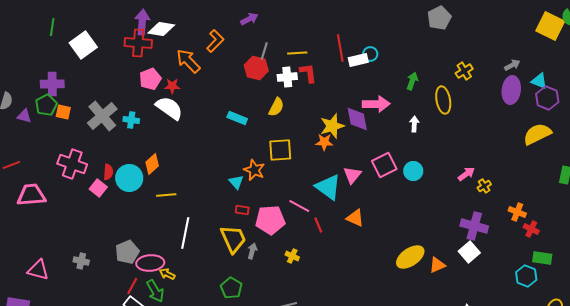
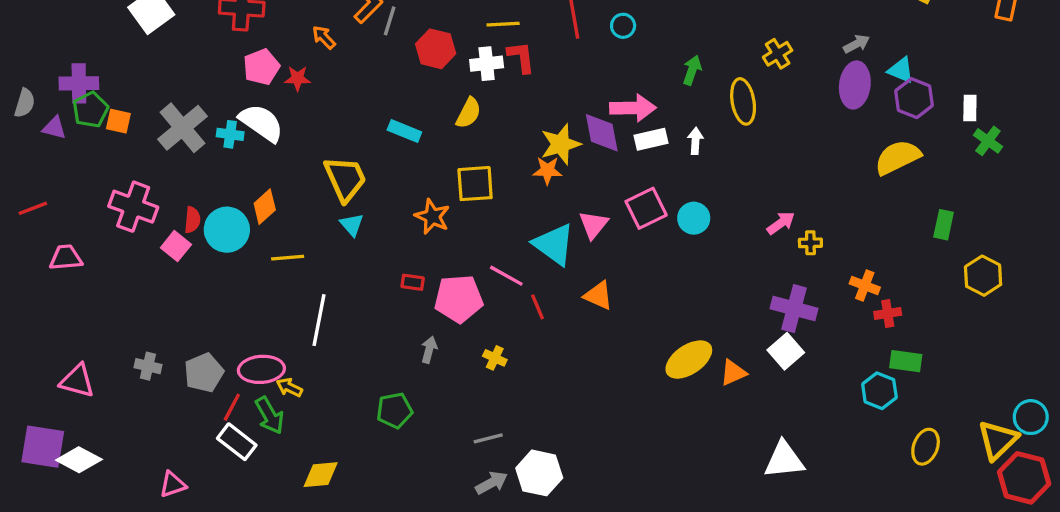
gray line: (264, 51) -> (390, 21), moved
white rectangle: (358, 60) -> (651, 139), moved
orange arrow: (188, 61) -> (324, 37), size x0.6
purple cross: (52, 84) -> (79, 83), moved
white semicircle: (169, 108) -> (261, 123), moved
cyan triangle: (236, 182) -> (352, 225), moved
yellow cross: (484, 186) -> (810, 243), turned 32
pink trapezoid: (31, 195) -> (66, 258), size x0.7
red cross: (531, 229) -> (888, 313), turned -35
yellow trapezoid: (233, 239) -> (345, 179), moved
gray pentagon: (127, 252) -> (204, 373), moved
green pentagon: (231, 288) -> (395, 410), turned 30

